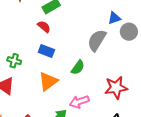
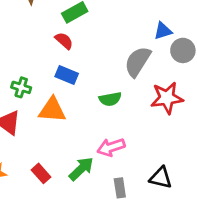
green semicircle: (78, 67) -> (110, 99), turned 42
orange triangle: (48, 81) -> (52, 110), moved, turned 40
red star: (116, 88) -> (167, 98), moved

